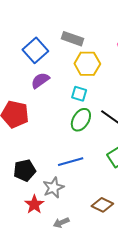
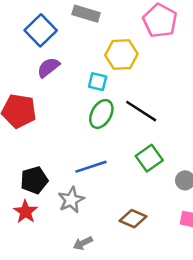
yellow hexagon: (87, 64) -> (121, 55), moved
red star: (34, 204) -> (25, 212), moved

